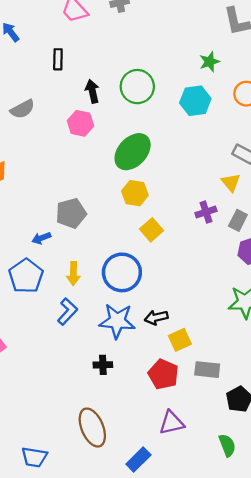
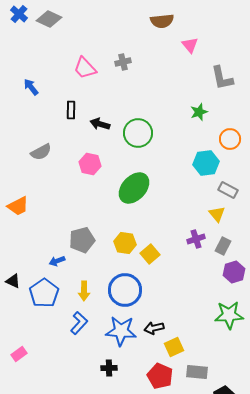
black arrow: (92, 91) -> (100, 124), moved, turned -60
cyan hexagon: (195, 101) -> (206, 163), moved
yellow hexagon: (135, 193) -> (125, 243), moved

